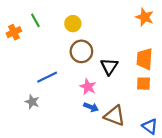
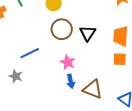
black triangle: (109, 66) -> (88, 33), moved
blue arrow: (91, 107) -> (71, 81), turned 56

